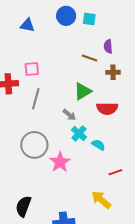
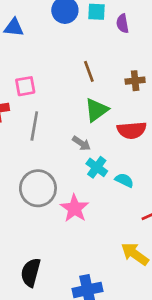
purple semicircle: (108, 46) -> (123, 24), moved
brown line: (90, 58) -> (89, 71), moved, turned 56

